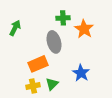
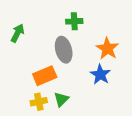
orange star: (84, 29) -> (107, 48), moved
blue star: (81, 73) -> (100, 75), moved

